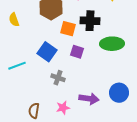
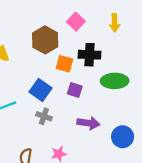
gray cross: (58, 78) -> (44, 116), moved
purple arrow: (89, 99) -> (88, 123), moved

